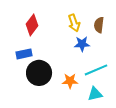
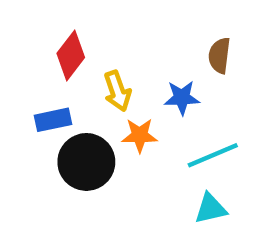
yellow arrow: (74, 23) -> (117, 91), moved
orange star: (70, 81) -> (140, 135), moved

